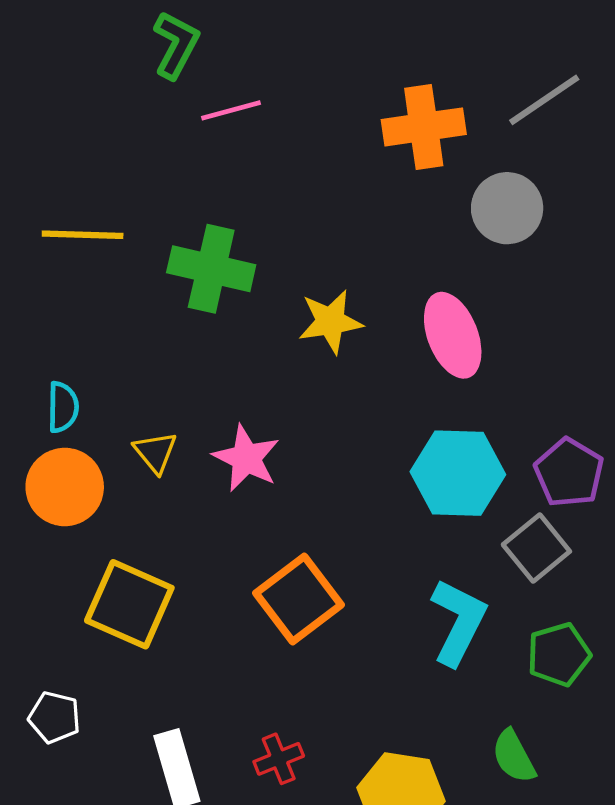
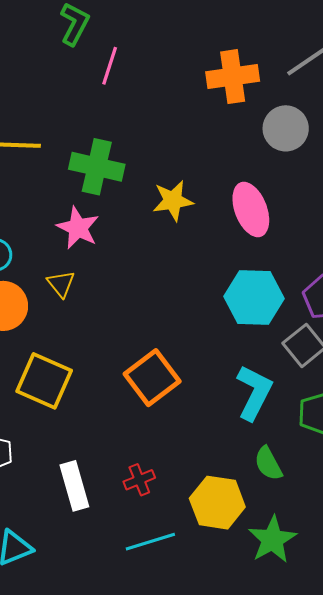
pink line: (231, 110) -> (110, 66), turned -57
pink star: (246, 458) -> (78, 228), moved
green semicircle: (514, 756) -> (268, 463), moved

